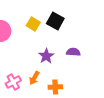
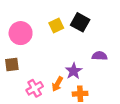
yellow square: (33, 24) -> (56, 26), turned 32
purple star: (46, 56) -> (74, 71), moved

